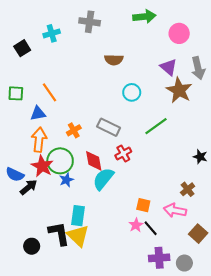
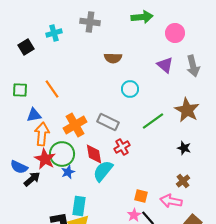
brown star: (179, 90) -> (187, 110), moved
blue triangle: (38, 113) -> (34, 115), moved
orange cross: (74, 130) -> (75, 125), size x1.6
black star: (200, 157) -> (184, 148), moved

